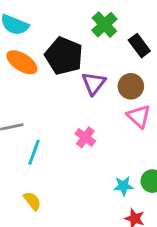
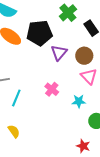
black pentagon: (64, 56) -> (39, 33), turned -30
cyan star: (123, 186) -> (79, 101), moved

